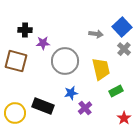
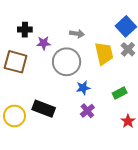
gray arrow: (96, 34) -> (77, 34), moved
yellow trapezoid: (101, 69) -> (104, 53), moved
blue star: (71, 93) -> (83, 88), moved

